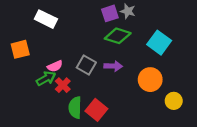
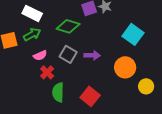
green diamond: (118, 36) -> (68, 26), moved
green arrow: (46, 78) -> (32, 34), moved
red square: (96, 110) -> (90, 96), moved

